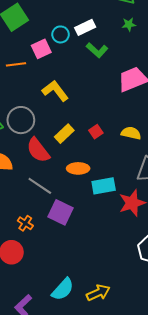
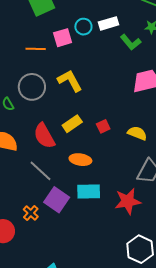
green L-shape: (97, 50) -> (131, 42), moved
gray circle: (21, 120) -> (32, 87), moved
cyan rectangle: (104, 186) -> (89, 192), moved
orange cross: (25, 223) -> (31, 213), moved

